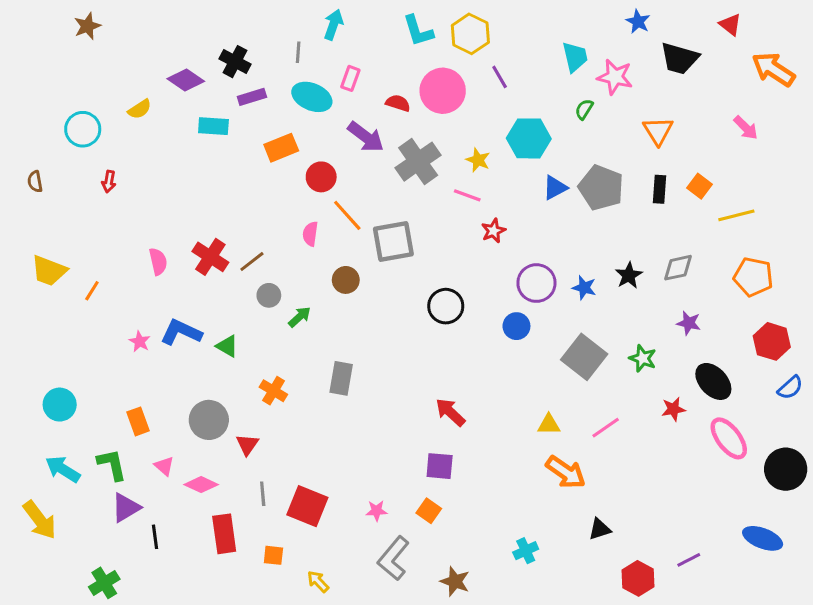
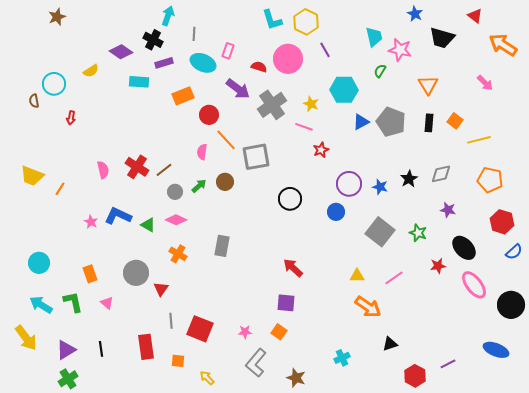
cyan arrow: (333, 25) -> (168, 16), moved
brown semicircle: (35, 182) -> (34, 101), moved
green arrow: (300, 317) -> (199, 186), moved
pink diamond: (201, 485) -> (176, 220), moved
purple triangle: (126, 508) -> (66, 350), moved

